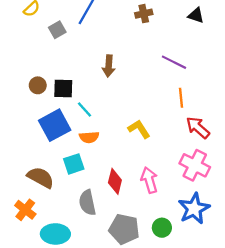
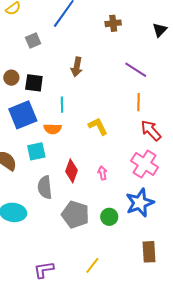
black triangle: (196, 15) -> (160, 30), turned 49
gray square: (57, 30) -> (33, 41), moved
cyan line: (84, 109) -> (62, 105), moved, turned 35
pink arrow: (149, 180) -> (102, 173), size x0.6

